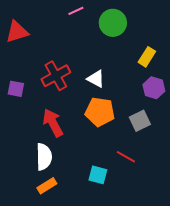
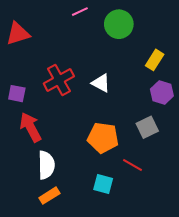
orange pentagon: (100, 112) -> (103, 138), moved
red arrow: (53, 123) -> (30, 127), moved

